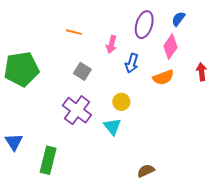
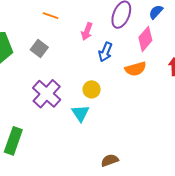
gray square: (82, 71) -> (39, 48), moved

